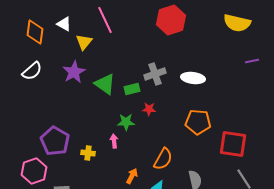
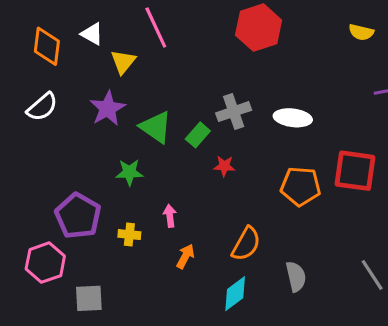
yellow semicircle: (237, 23) -> (361, 32), size x0.6
green rectangle: (132, 89) -> (198, 135), turned -35
green star: (126, 122) -> (129, 172), moved
red square: (233, 144) -> (355, 171), moved
orange arrow: (132, 176) -> (185, 256), moved

